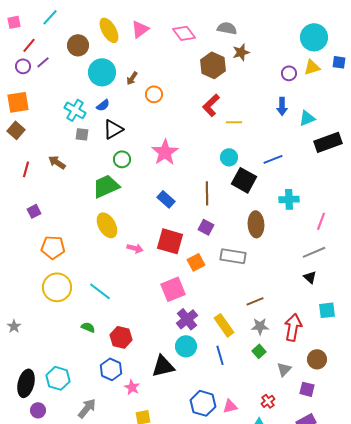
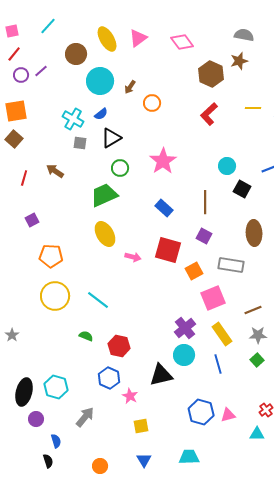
gray semicircle: (227, 28) -> (244, 35), moved
red line: (29, 45) -> (14, 54), moved
yellow line: (234, 122) -> (253, 108), moved
black square: (244, 180) -> (242, 189), size x0.7
pink square: (173, 289) -> (213, 298), moved

